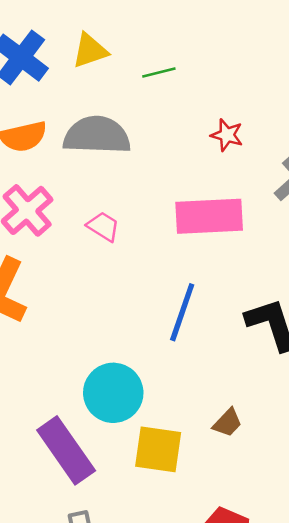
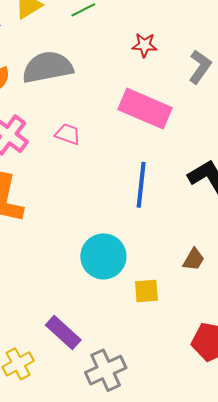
pink rectangle: (209, 216) -> (145, 109), turned 39
yellow square: (158, 449) -> (146, 291), size x0.7
purple rectangle: (66, 450) -> (63, 333), moved, size x0.7

